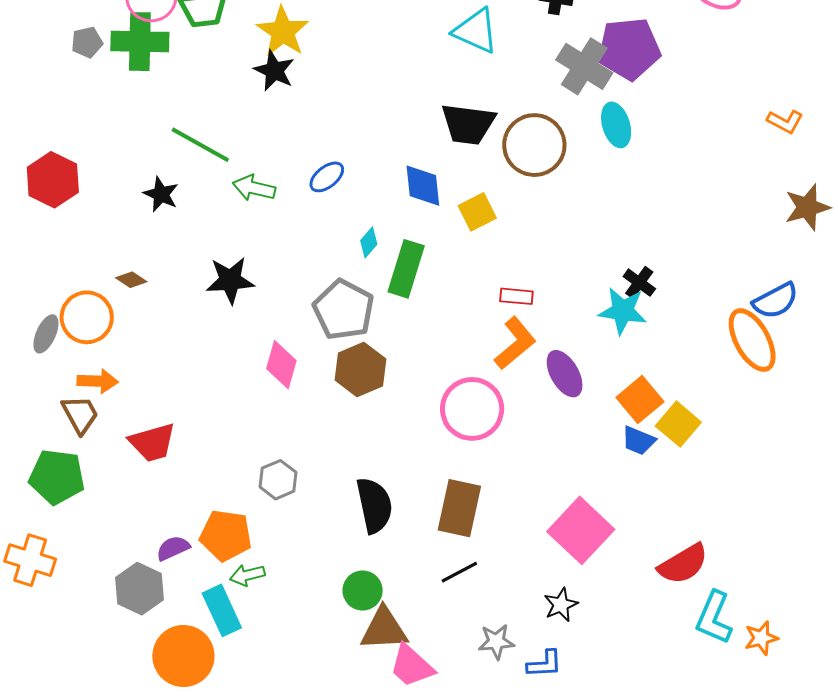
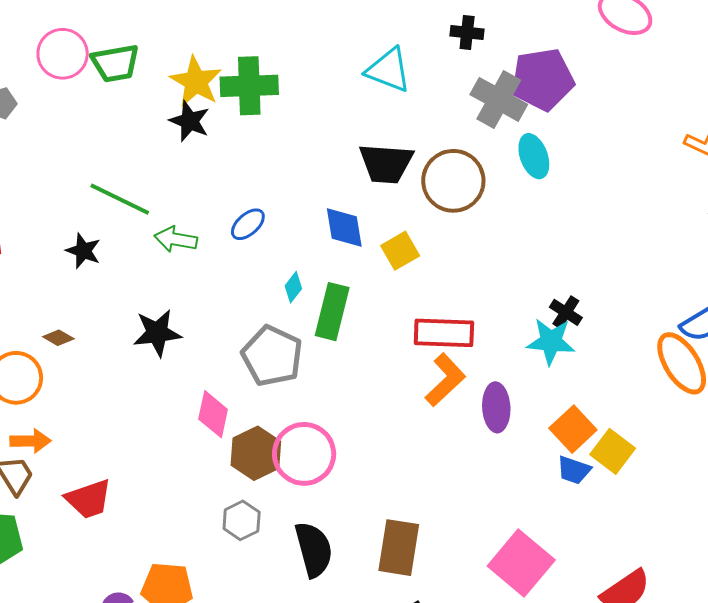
green cross: (140, 42) -> (249, 86), moved
red rectangle: (516, 296) -> (444, 333), size x1.8
brown hexagon: (360, 369) -> (256, 453), moved
purple ellipse: (565, 374) -> (496, 407), turned 30
pink circle: (472, 409) -> (304, 454), moved
gray hexagon: (278, 480) -> (242, 520), moved

